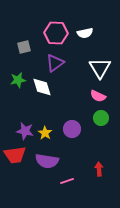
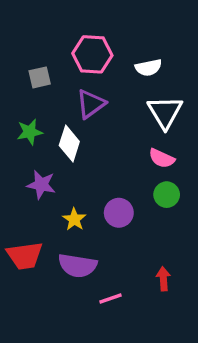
white semicircle: (85, 33) -> (148, 68), moved
white diamond: (42, 87) -> (69, 143), turned 35
purple star: (25, 131) -> (41, 185), moved

